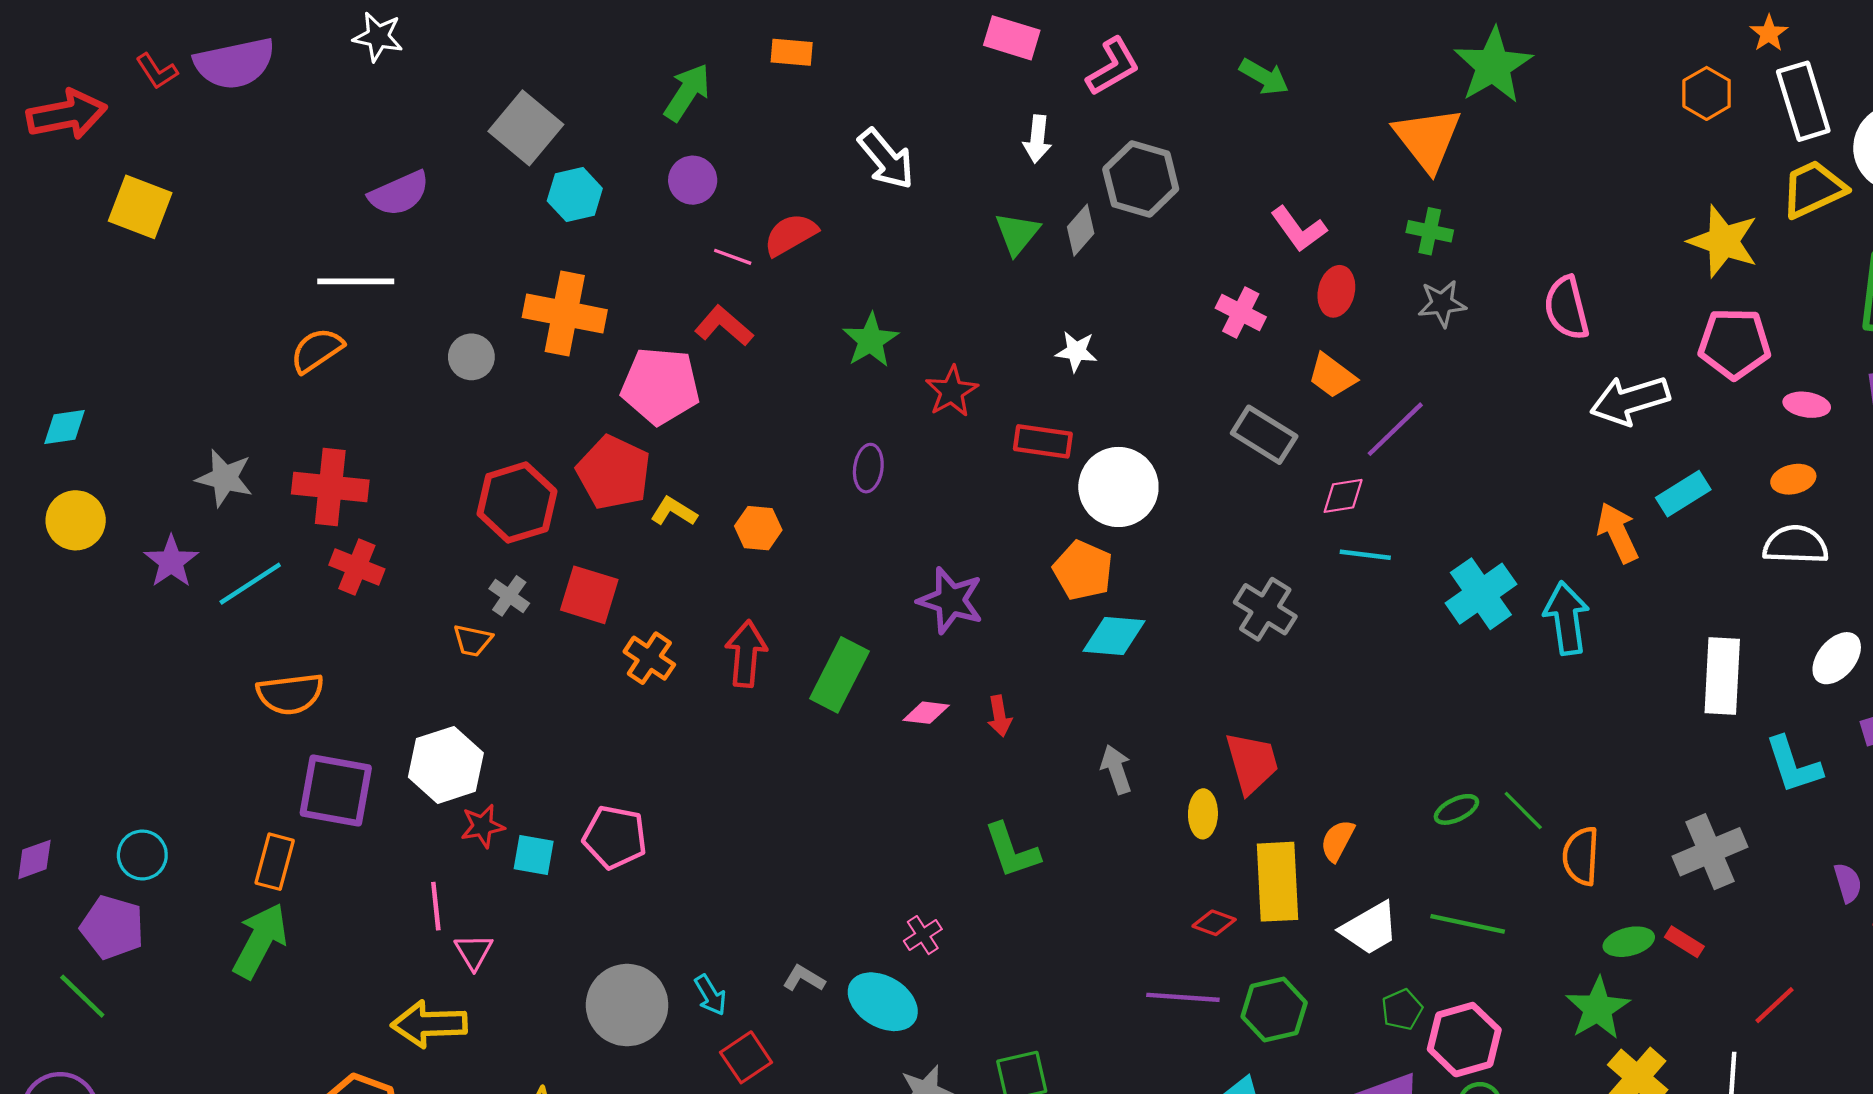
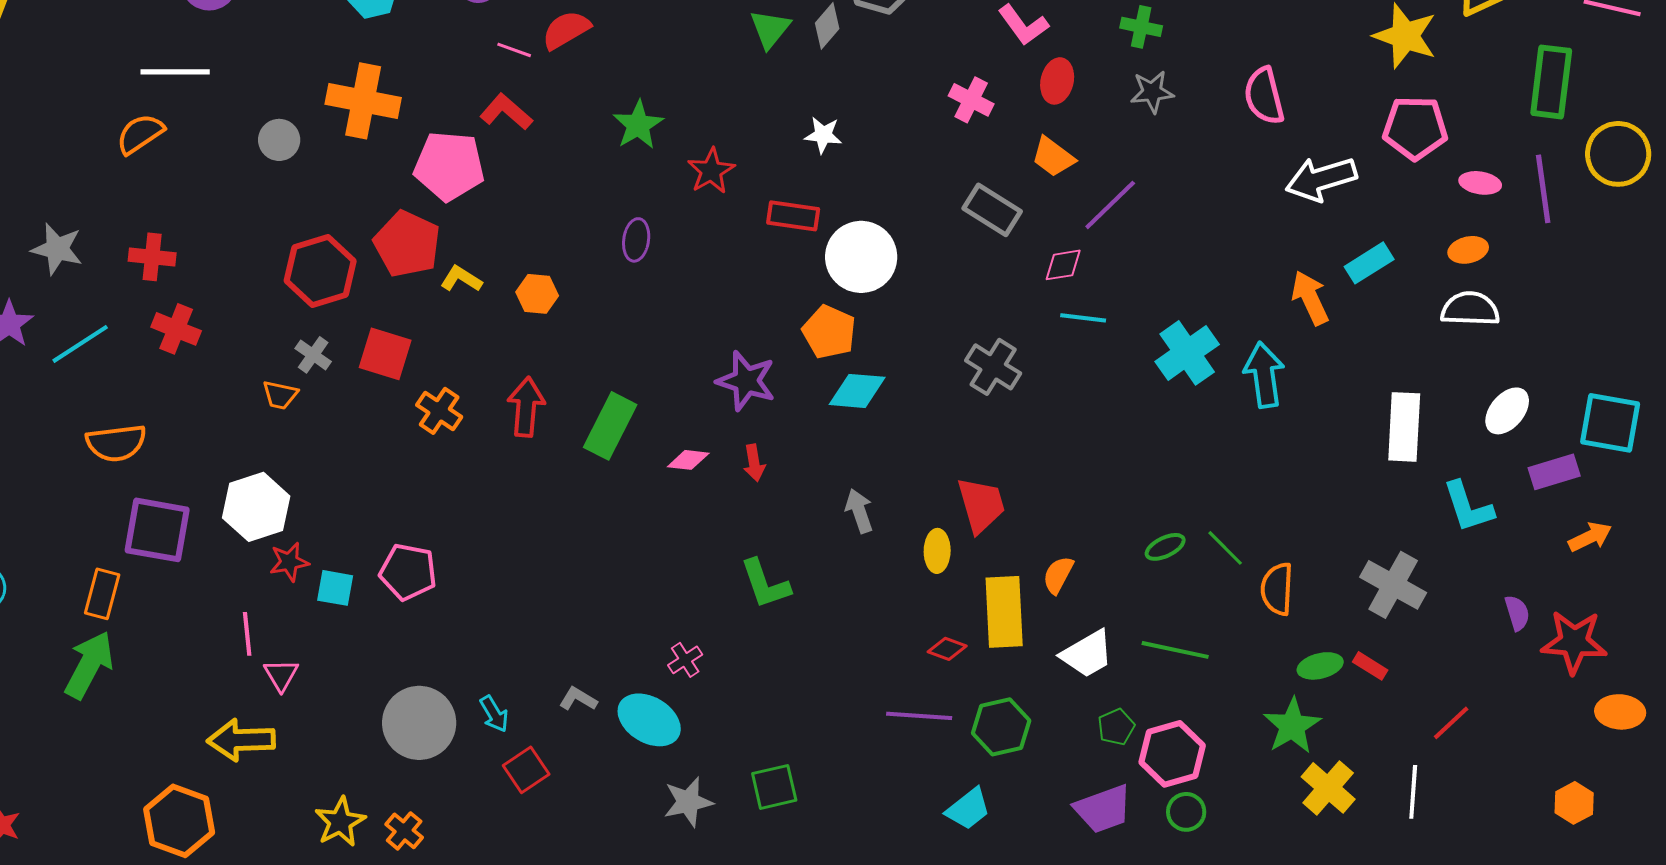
red cross: (330, 487) -> (152, 257), size x0.7
purple star: (951, 600) -> (746, 381), moved
gray cross: (1710, 852) -> (1393, 585), turned -38

